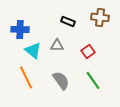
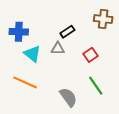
black rectangle: (68, 21) -> (67, 32), moved, turned -56
orange line: (26, 77) -> (25, 82), turned -40
gray semicircle: (61, 80) -> (68, 97), moved

